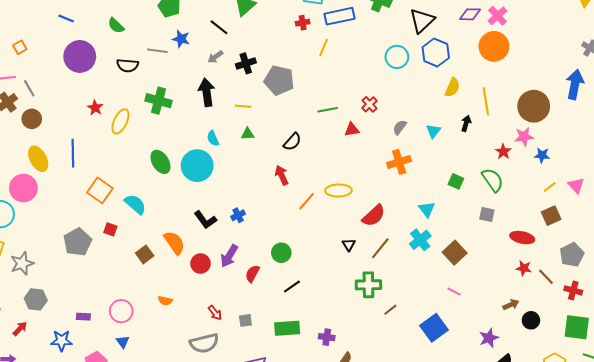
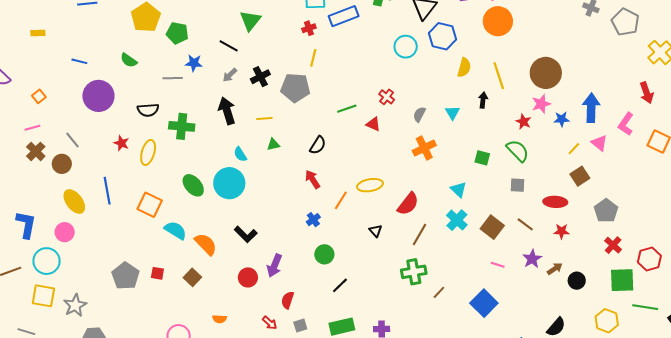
yellow line: (324, 47) -> (313, 58), moved
black semicircle: (128, 65) -> (148, 110), moved
blue arrow: (575, 84) -> (591, 108), moved
gray line: (29, 88) -> (73, 140), moved
red triangle: (352, 130) -> (373, 124), turned 42
pink circle: (23, 188) -> (65, 232), size x0.7
orange square: (100, 190) -> (150, 205), moved
blue cross: (238, 215) -> (313, 220), moved
red square: (110, 229) -> (157, 273), moved
orange semicircle: (174, 243) -> (206, 244), moved
black triangle: (349, 245) -> (376, 231), moved
red semicircle: (252, 274) -> (288, 300), moved
brown line: (546, 277) -> (525, 224), moved
red cross: (573, 290) -> (613, 245), turned 36
purple star: (489, 338) -> (532, 259), moved

